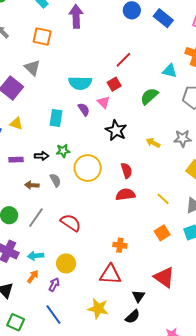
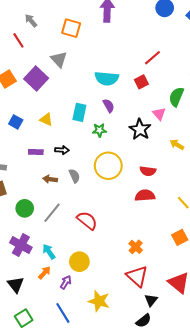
green semicircle: (149, 96) -> (176, 97), turned -30
pink triangle: (104, 102) -> (159, 114), moved
yellow triangle: (16, 124) -> (46, 120), moved
green star: (63, 151) -> (99, 130), moved
red semicircle: (127, 170) -> (148, 171), turned 112
orange cross: (120, 245) -> (136, 247), turned 32
cyan arrow: (36, 256) -> (49, 252), turned 56
red triangle: (110, 274) -> (137, 276), moved, turned 35
yellow star: (98, 309) -> (99, 301), moved
green square: (16, 322) -> (24, 318), turned 30

